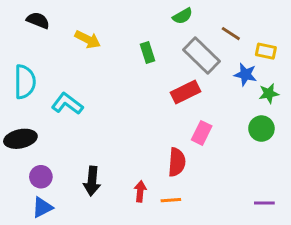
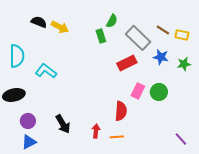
green semicircle: (183, 16) -> (112, 21), moved, turned -32
black semicircle: (38, 20) -> (39, 22), moved
brown line: (231, 34) -> (163, 30), moved
blue star: (245, 74) -> (161, 57), moved
green circle: (261, 129) -> (159, 92), moved
black arrow: (92, 181) -> (63, 124), turned -36
purple line: (264, 203) -> (181, 139), turned 48

